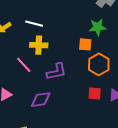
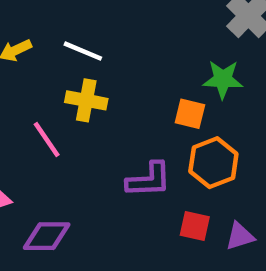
purple L-shape: (56, 72) -> (149, 180), moved
purple diamond: (41, 100) -> (47, 236), moved

